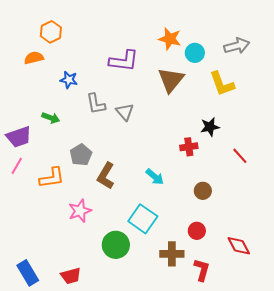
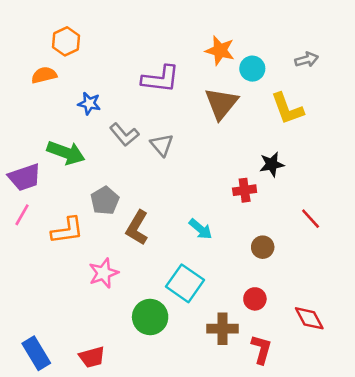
gray arrow: (237, 46) -> (307, 60), size x0.7
gray L-shape: (96, 104) -> (124, 135), turned -30
green arrow: (51, 118) -> (66, 153), size x1.6
red line: (240, 156) -> (311, 219), moved

